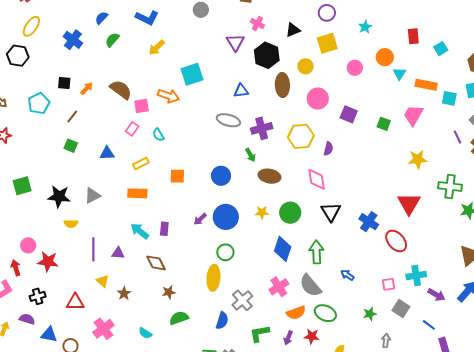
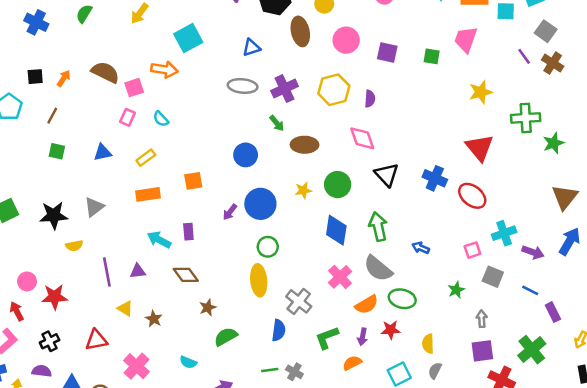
orange square: (177, 176) -> (193, 181), moved

